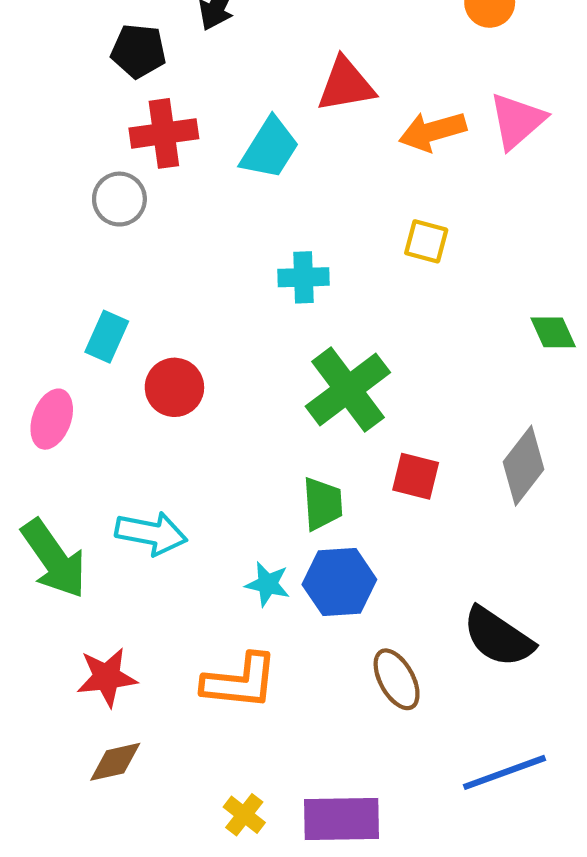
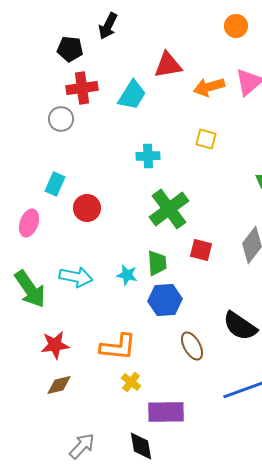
cyan star: (268, 584) -> (127, 275), moved
yellow cross: (244, 815) -> (131, 382), moved

